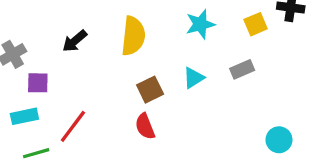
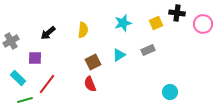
yellow semicircle: (133, 36) -> (83, 30), size x0.7
purple square: (38, 83) -> (35, 58), moved
cyan rectangle: (24, 116) -> (18, 78), turned 56

